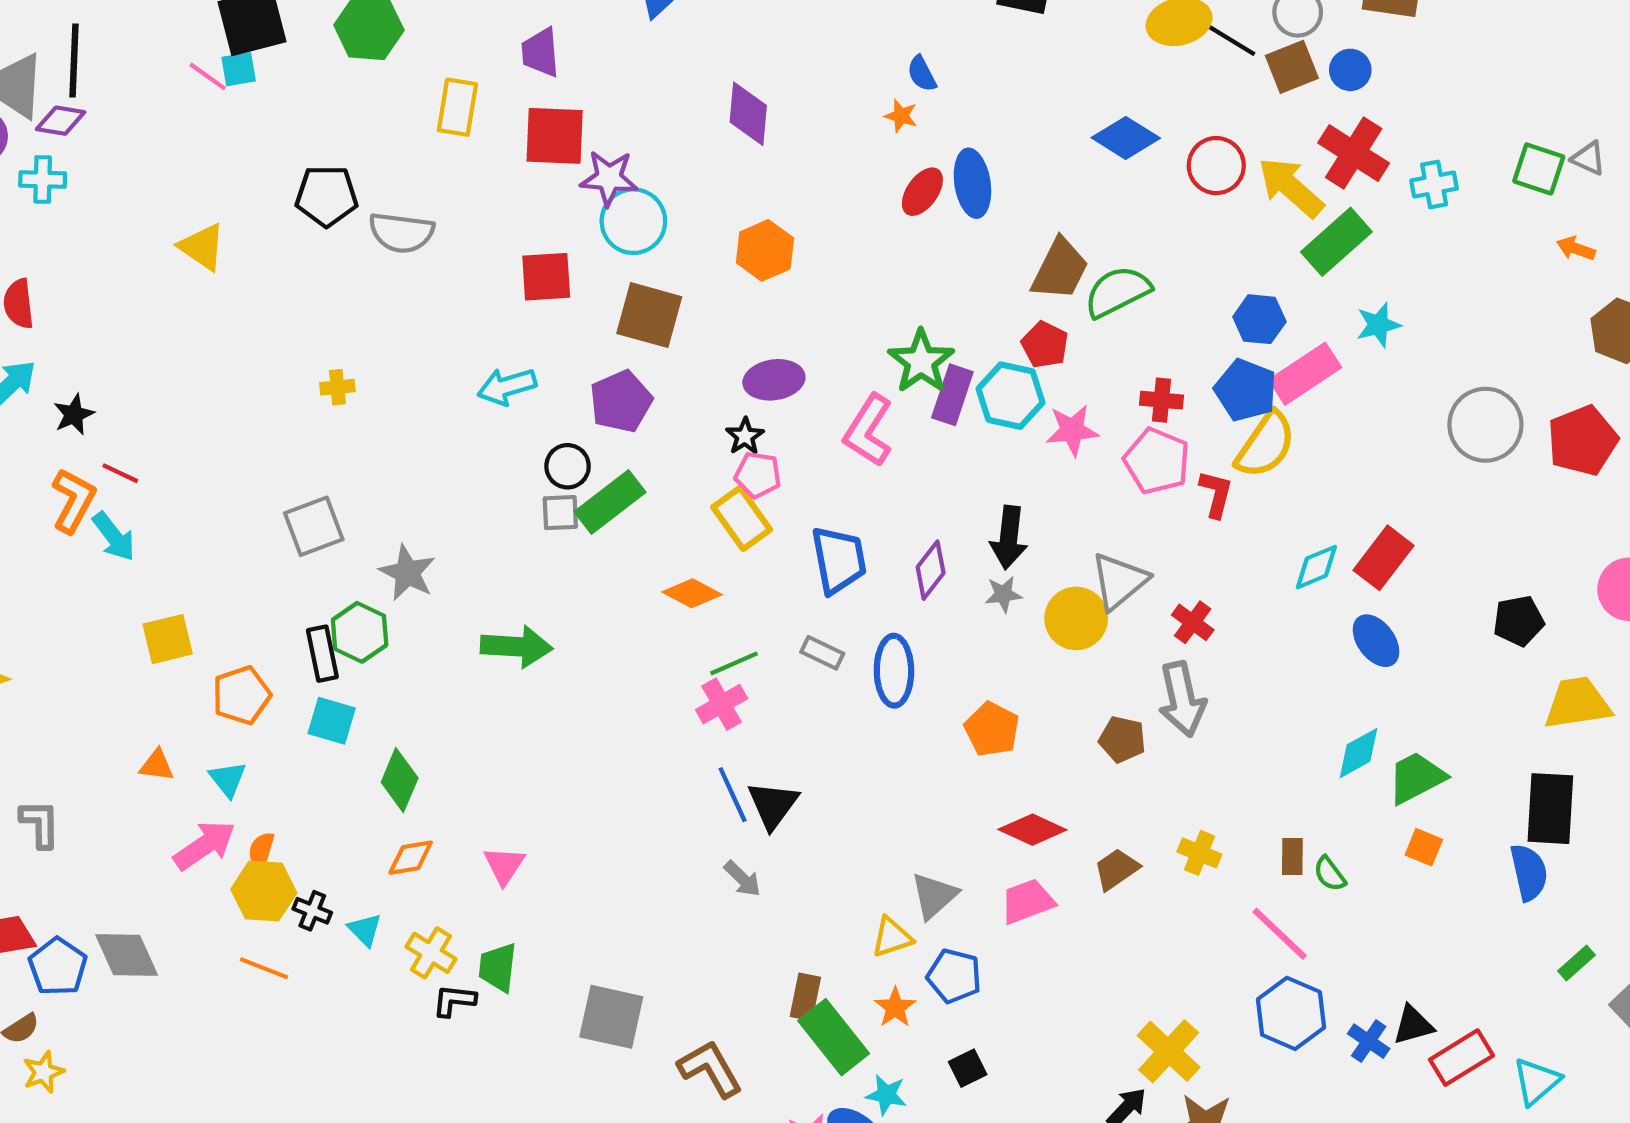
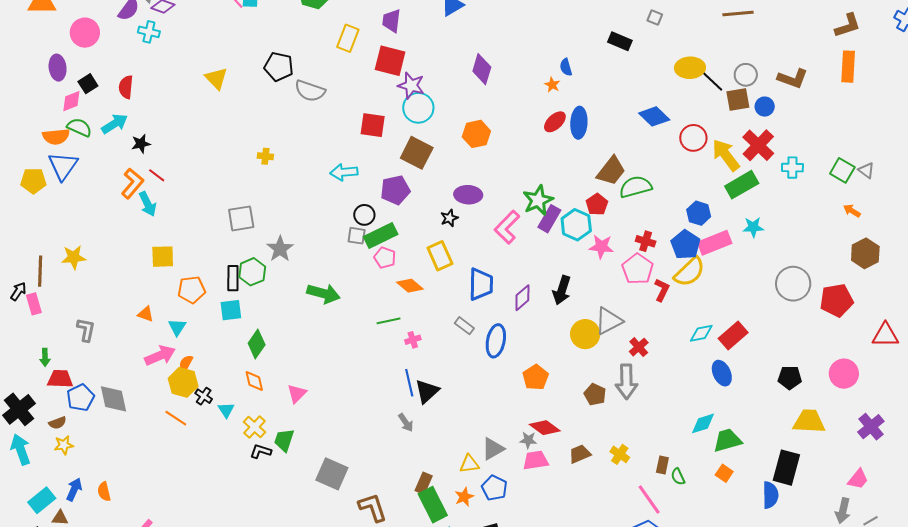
pink pentagon: (758, 475) -> (385, 258), moved
gray star: (1003, 594) -> (528, 440), moved
green line: (734, 663) -> (389, 321), moved
pink cross: (722, 704) -> (413, 340), size x0.7
cyan square: (332, 721) -> (231, 310), turned -35
orange diamond: (411, 858) -> (254, 381), turned 75

